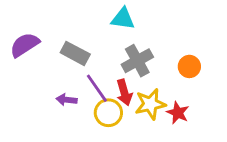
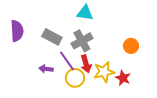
purple semicircle: (25, 45) -> (17, 31), turned 120
gray cross: (137, 61) -> (82, 41), moved

